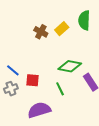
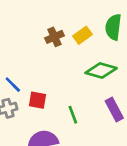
brown cross: (41, 32) -> (54, 37), turned 32
green diamond: (70, 66) -> (101, 71), moved

